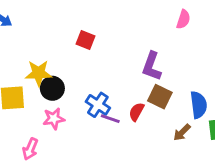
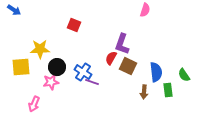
black circle: (52, 88) -> (57, 67), moved
red semicircle: (136, 112) -> (111, 58), moved
brown arrow: (182, 132) -> (144, 92), turned -40

